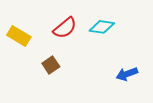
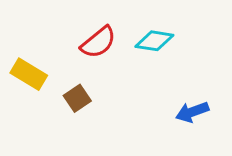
yellow rectangle: (19, 36) -> (29, 74), moved

